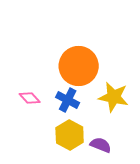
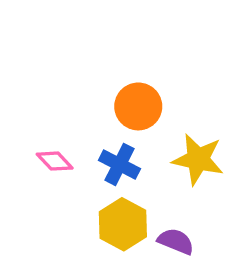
orange circle: (79, 66) -> (138, 106), size x0.7

